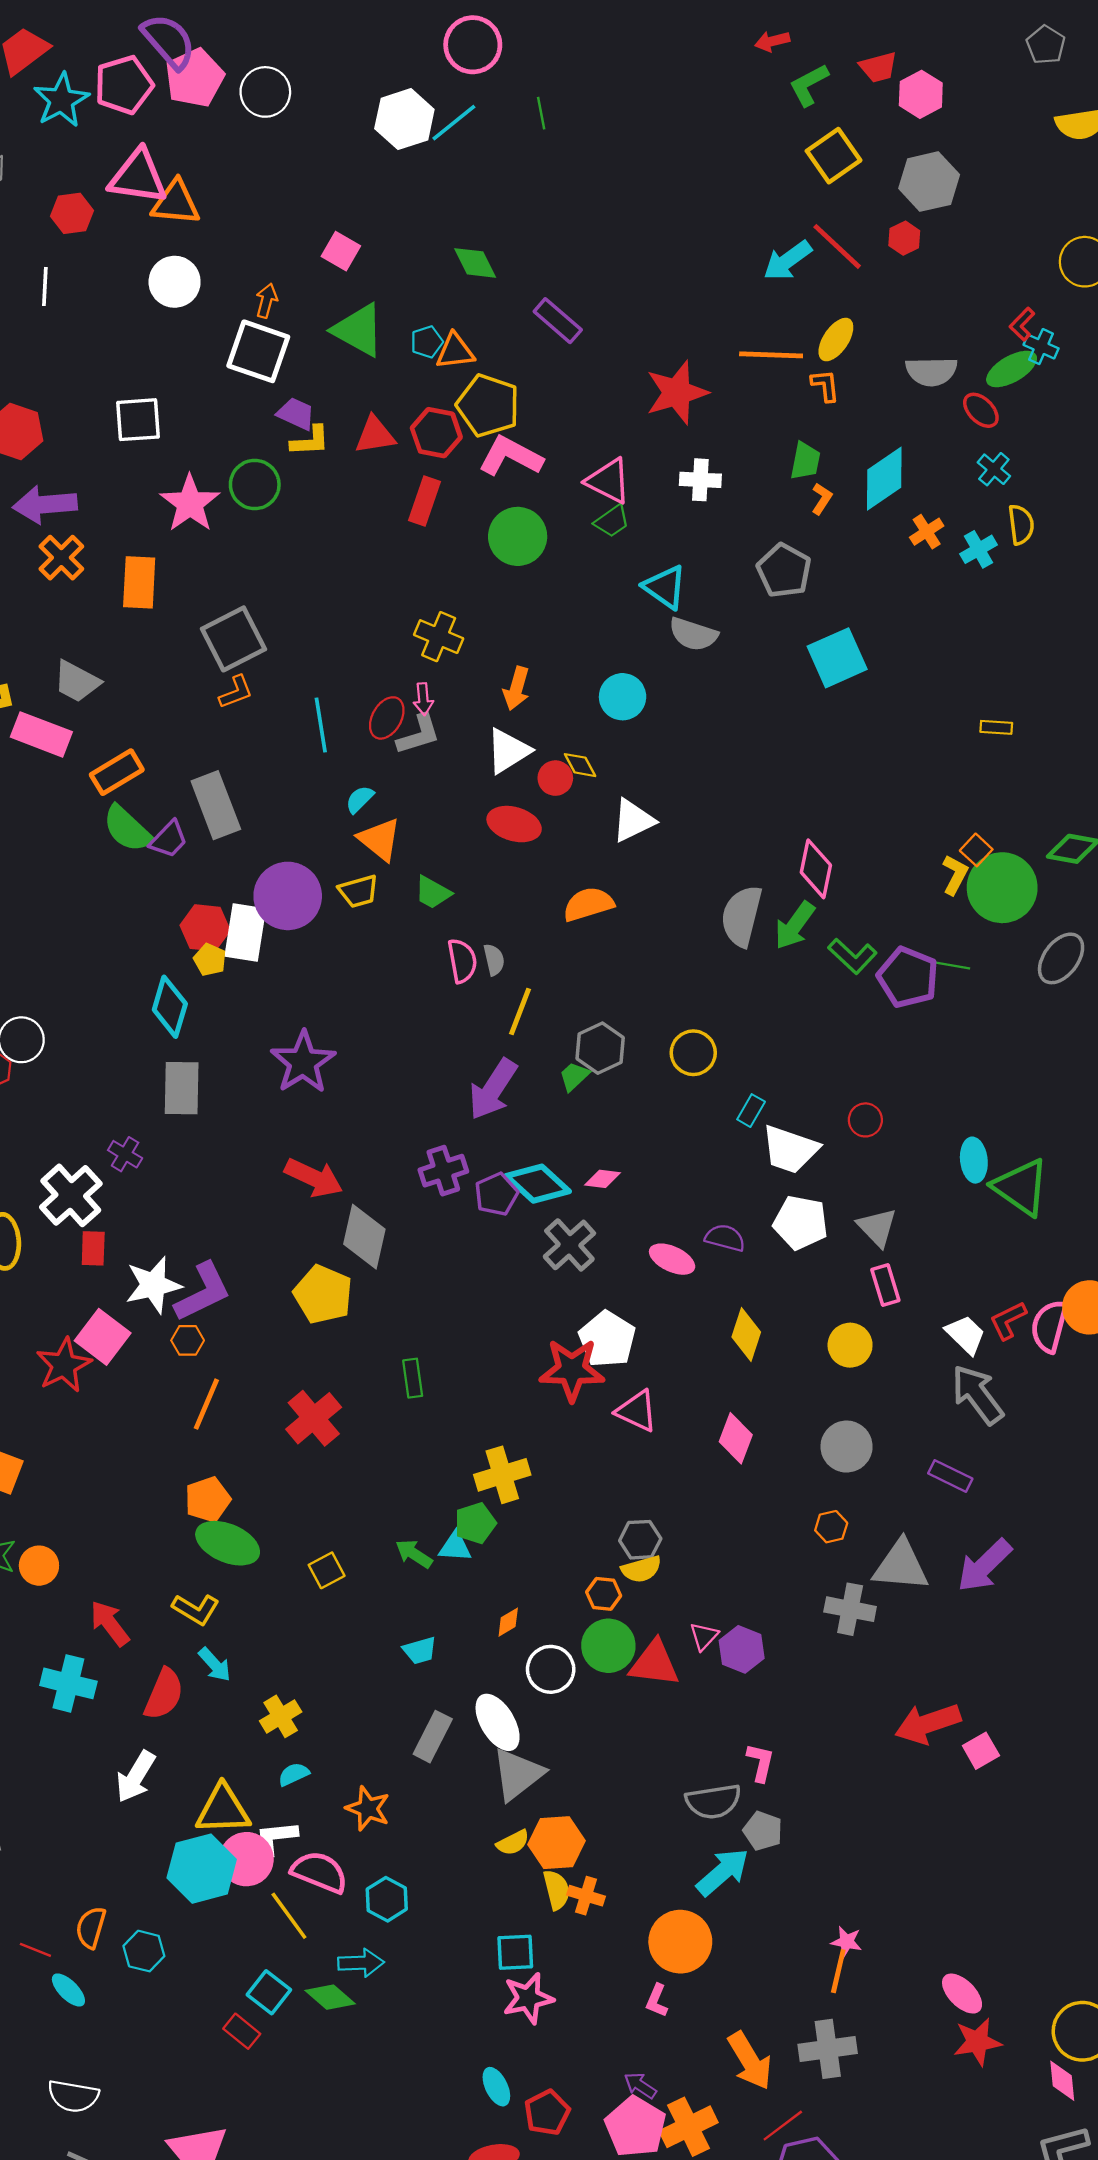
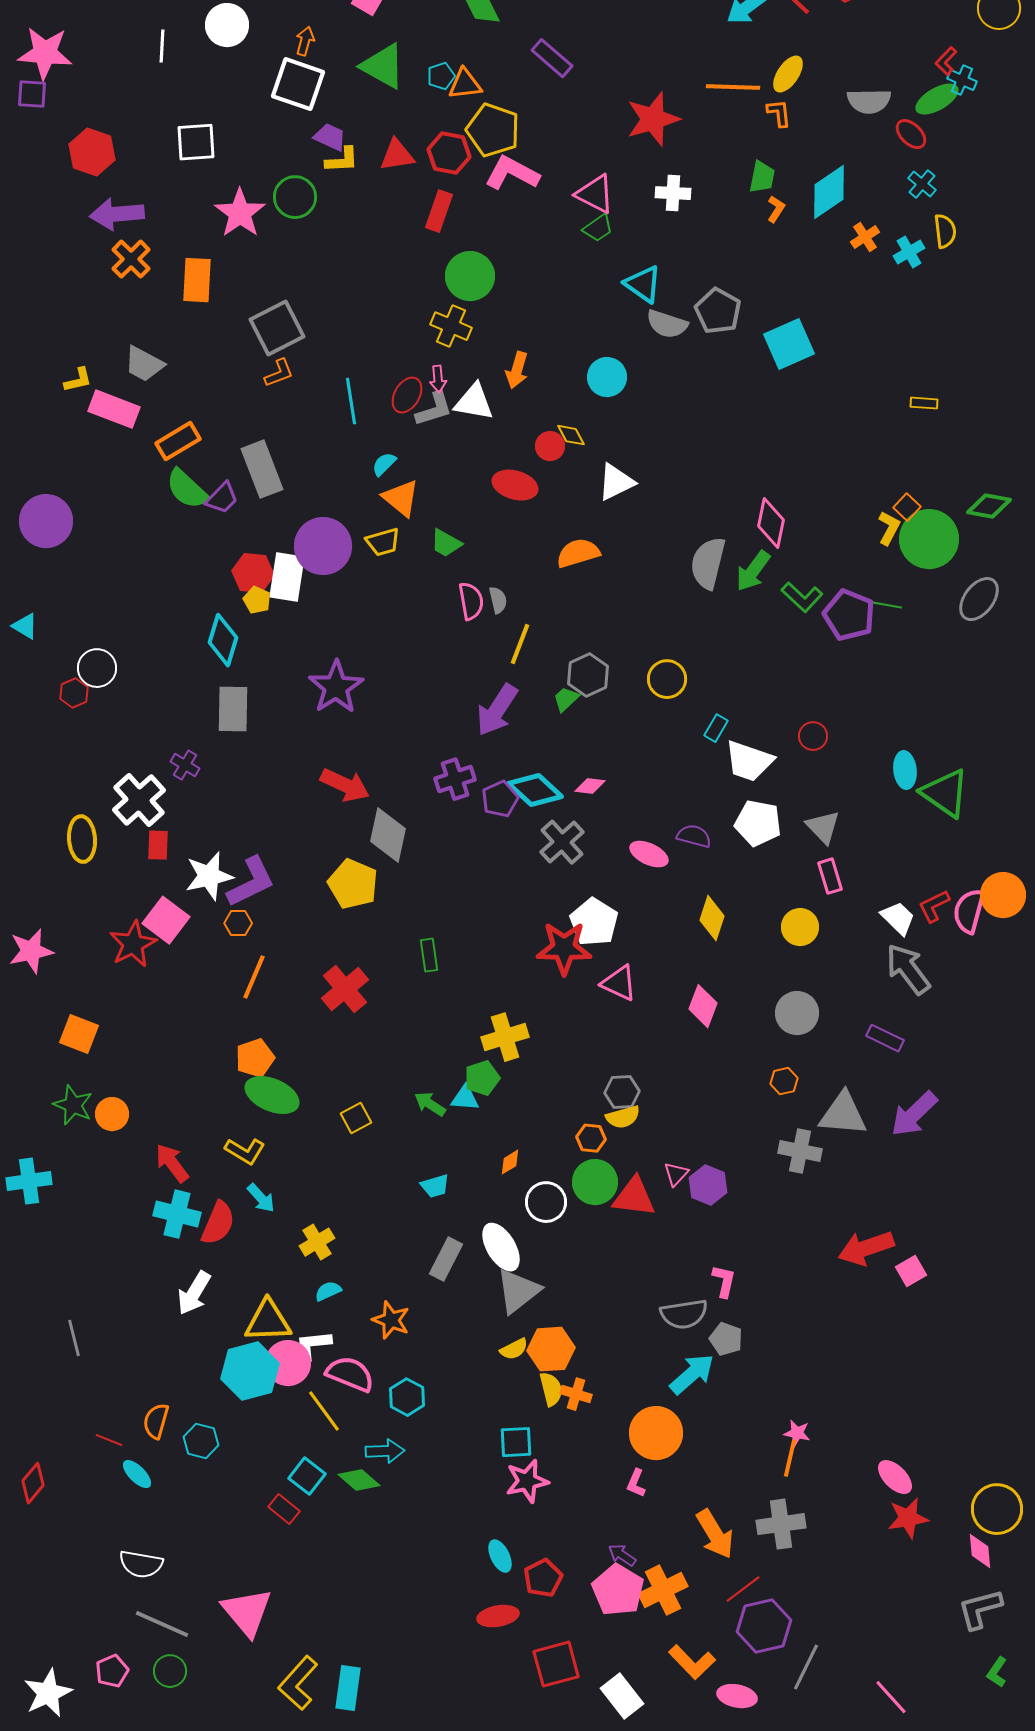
white line: (45, 286) -> (162, 46), moved
green circle: (518, 536) -> (470, 276), moved
gray pentagon: (784, 571) -> (718, 311), moved
white triangle: (508, 751) -> (474, 402), moved, turned 42
cyan cross: (68, 1683) -> (177, 1214), moved

